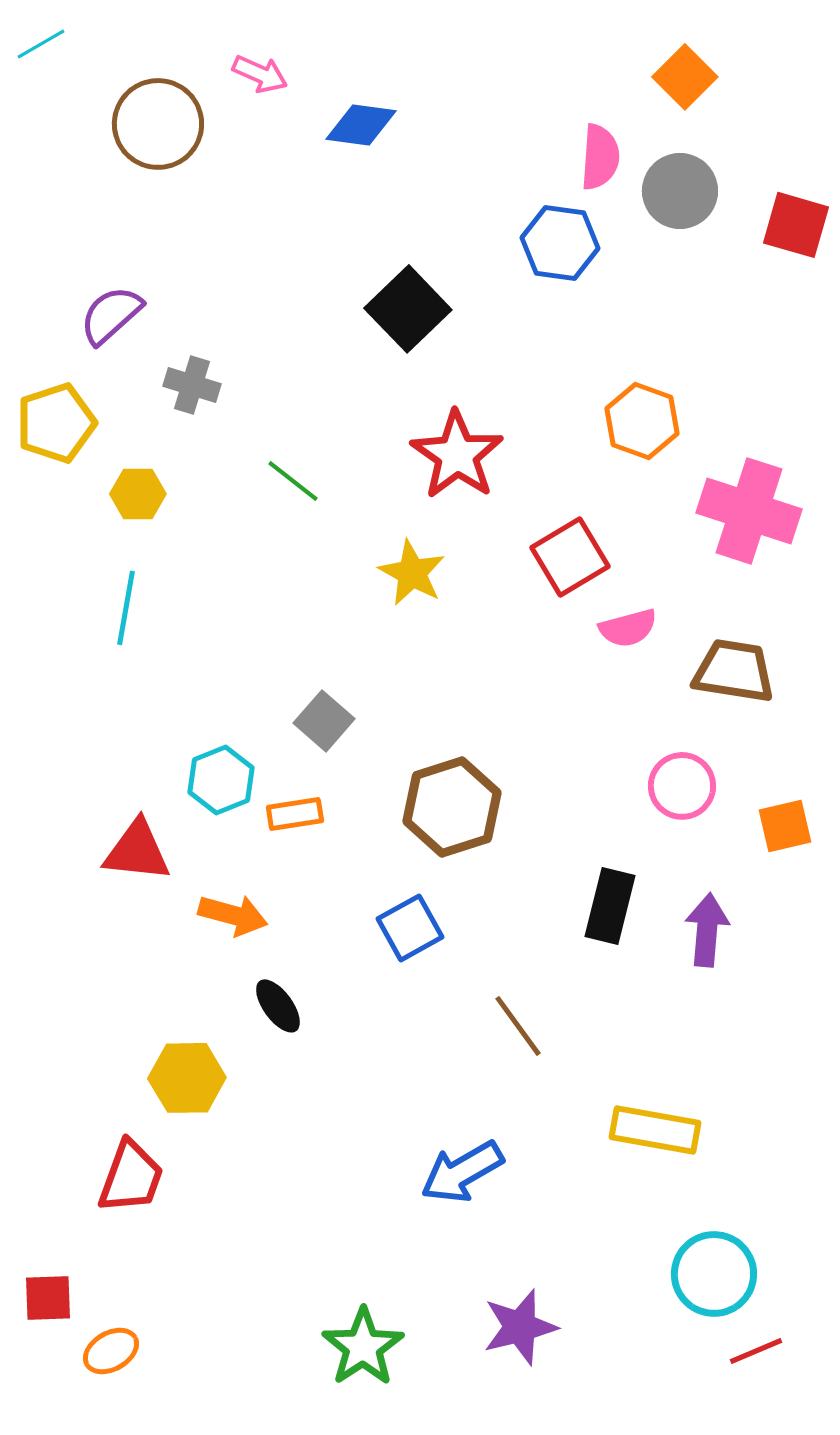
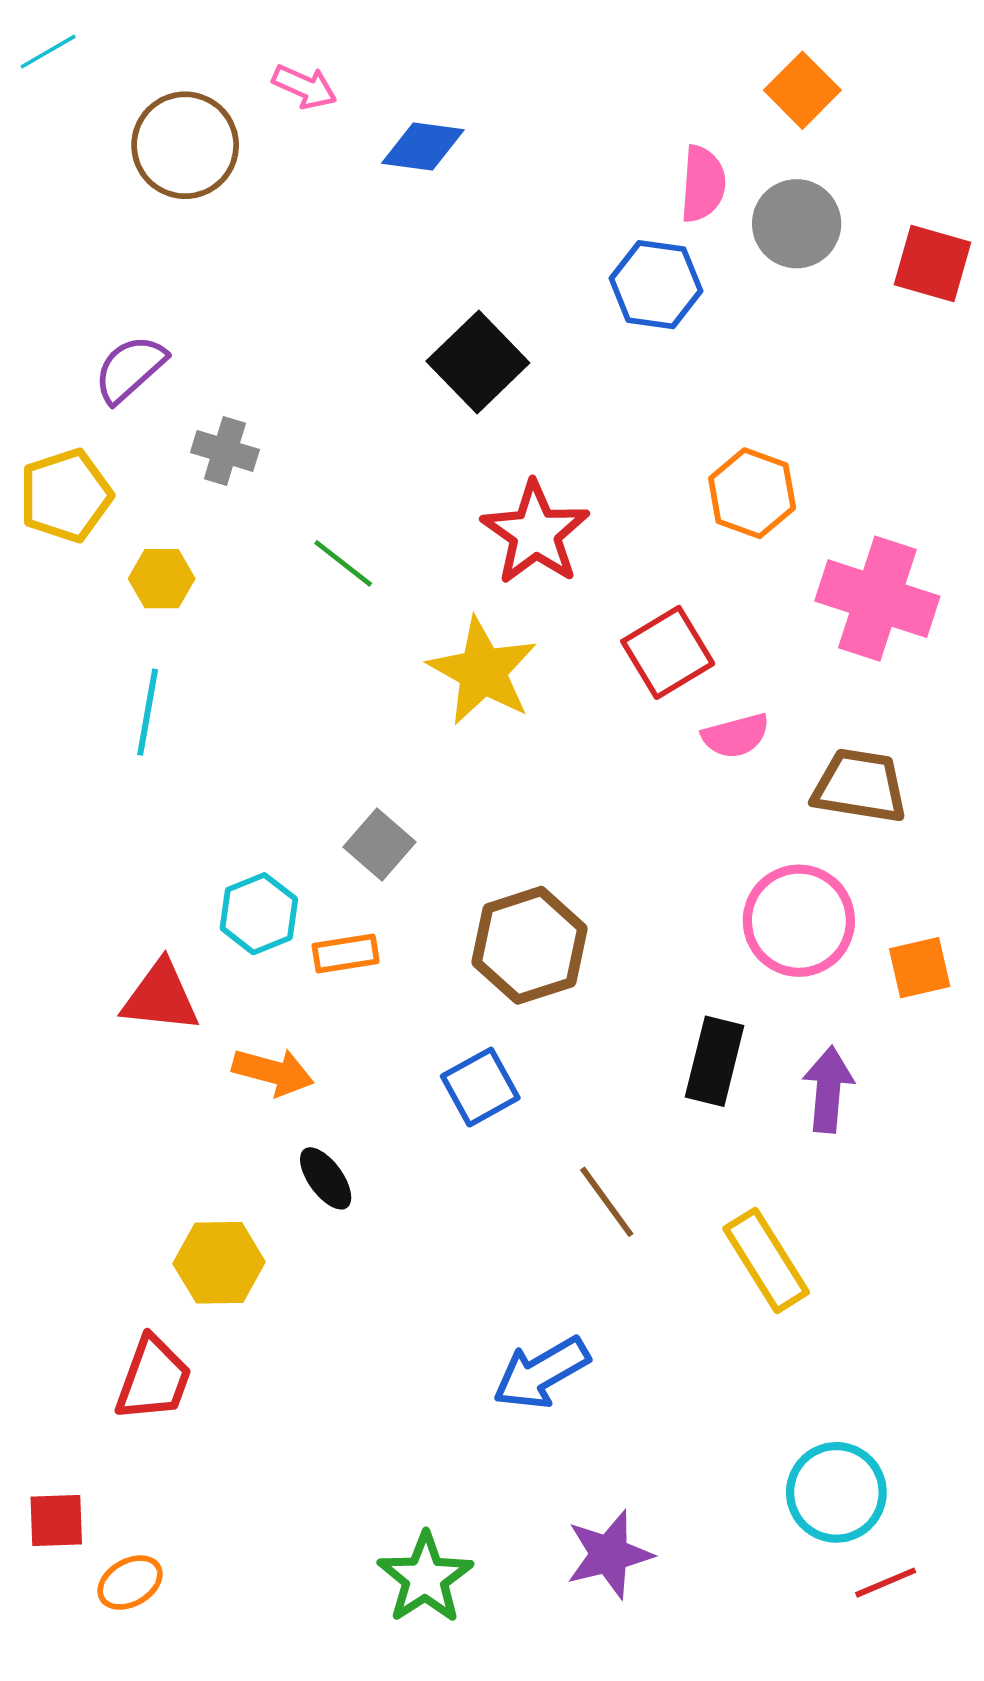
yellow star: (412, 573) -> (483, 671), size x1.4
pink circle: (682, 786) -> (799, 921), size x1.4
yellow rectangle: (655, 1130) -> (766, 1260), moved, turned 48

